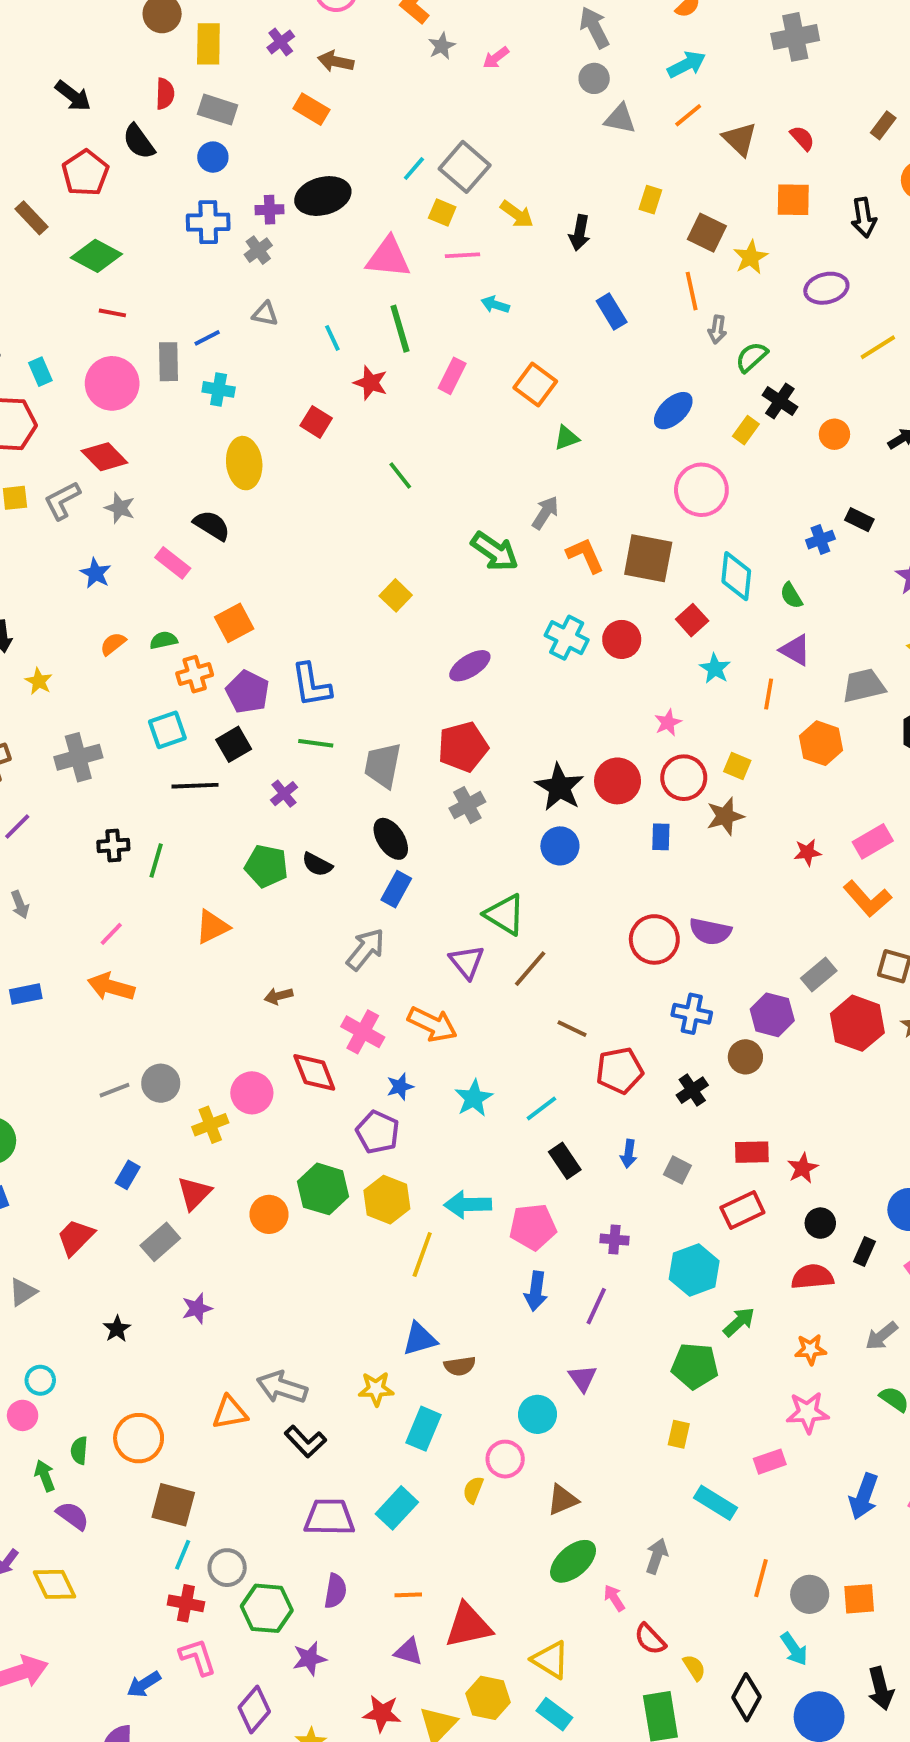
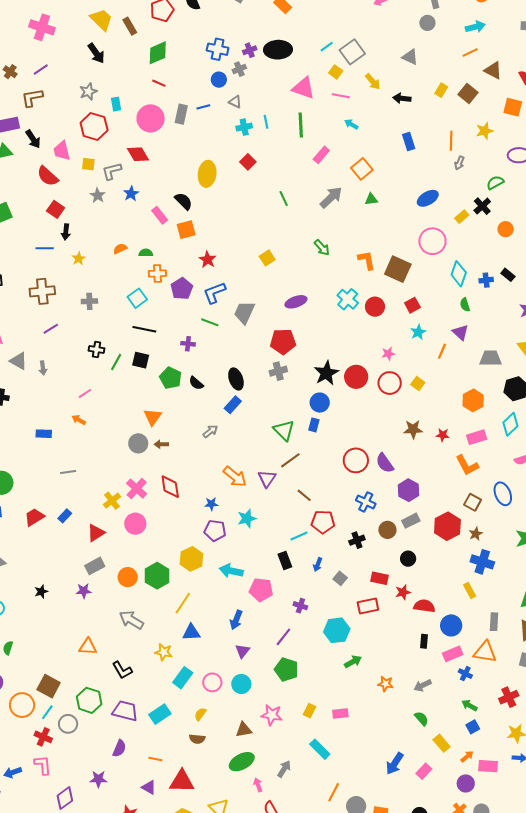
gray triangle: (620, 119) -> (410, 57), moved
brown triangle: (740, 139) -> (493, 70), turned -30
blue circle: (213, 157) -> (219, 80), moved
purple cross: (270, 210) -> (250, 50), turned -32
black arrow: (580, 233) -> (402, 98), turned 72
brown square: (707, 233) -> (468, 93), moved
green diamond: (96, 256) -> (158, 53), turned -65
green semicircle: (752, 357) -> (495, 183), moved
red star: (371, 383) -> (208, 260), moved
cyan cross: (219, 389) -> (244, 127), moved, turned -35
gray star: (120, 508) -> (98, 195), moved
gray arrow: (545, 513) -> (331, 197), moved, size x1.4
green arrow: (495, 551) -> (322, 248), size x0.7
blue star: (96, 573) -> (131, 194), moved
cyan diamond: (736, 576) -> (459, 274), moved
orange square: (234, 623) -> (186, 230), moved
blue L-shape: (311, 685) -> (214, 293), turned 65
cyan square: (167, 730) -> (137, 298), turned -30
orange hexagon: (821, 743) -> (473, 400), moved
black square: (234, 744) -> (141, 360), moved, turned 30
gray cross: (78, 757) -> (89, 301), size x0.7
gray trapezoid: (383, 765) -> (244, 313), moved
purple cross: (284, 794) -> (188, 344), turned 32
brown star: (725, 816) -> (413, 429), moved
blue rectangle: (661, 837) -> (314, 425), moved
orange triangle: (212, 927) -> (153, 417), moved, turned -42
purple semicircle: (710, 931) -> (385, 463), turned 30
gray arrow: (366, 949) -> (210, 431), size x0.7
purple triangle: (467, 962) -> (267, 479), moved
gray rectangle: (819, 974) -> (411, 521), moved
orange arrow: (111, 987) -> (79, 420), size x0.6
blue rectangle: (26, 994) -> (44, 434), moved
purple hexagon: (772, 1015) -> (409, 490), moved
pink cross: (363, 1032) -> (137, 489), moved
gray circle: (161, 1083) -> (138, 443), moved
pink circle: (252, 1093) -> (135, 524), moved
cyan line: (541, 1108) -> (299, 536), moved
yellow cross: (210, 1125) -> (112, 501), turned -30
purple pentagon: (378, 1132) -> (215, 531), moved, turned -30
green hexagon: (323, 1189) -> (157, 576), moved
orange circle: (269, 1214) -> (128, 577), moved
black circle: (820, 1223) -> (408, 559), moved
red trapezoid: (76, 1237) -> (34, 517), moved
gray rectangle: (160, 1242) -> (95, 566), moved
black rectangle: (864, 1252) -> (424, 641), turned -32
yellow line: (422, 1255) -> (183, 603), moved
red semicircle: (812, 1277) -> (424, 606), moved
blue arrow: (536, 1291) -> (236, 620), moved
brown semicircle: (460, 1366) -> (197, 739), moved
green pentagon: (695, 1366) -> (286, 669), moved
purple triangle: (583, 1378) -> (242, 651), moved
gray arrow: (282, 1387) -> (131, 620), moved
pink star: (808, 1412) -> (272, 715), moved
orange circle: (139, 1438) -> (22, 705), moved
pink circle: (505, 1459) -> (212, 682), moved
pink rectangle: (770, 1462) -> (340, 713), moved
green hexagon: (267, 1608) -> (89, 700), moved

